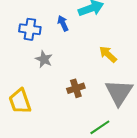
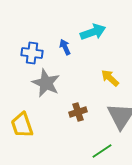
gray star: (44, 59) -> (46, 83), size x1.6

